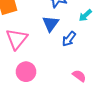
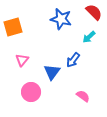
blue triangle: (51, 24) -> (52, 72), moved
pink triangle: (17, 39) -> (22, 60), size x0.6

